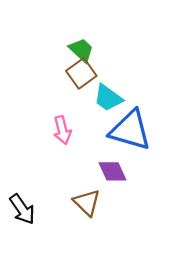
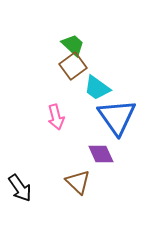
blue triangle: (130, 130) -> (117, 117), turned 39

